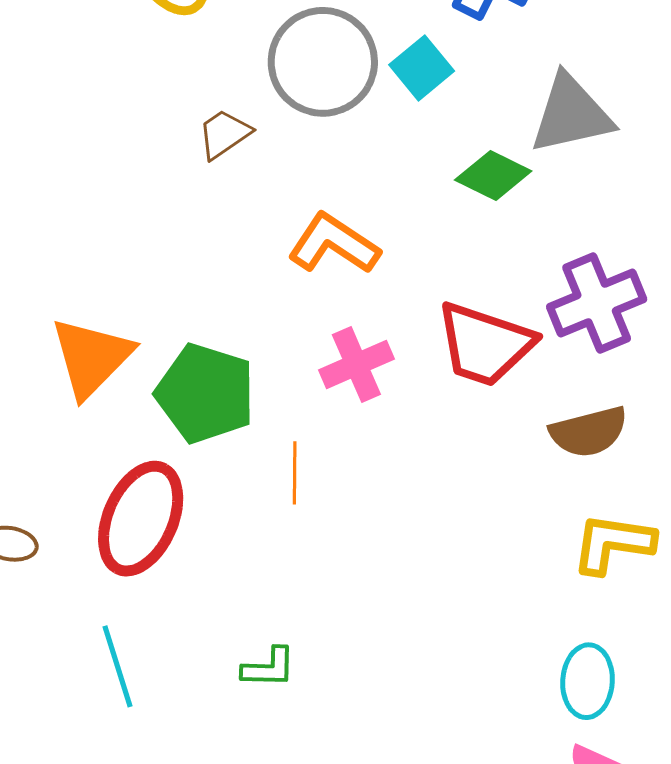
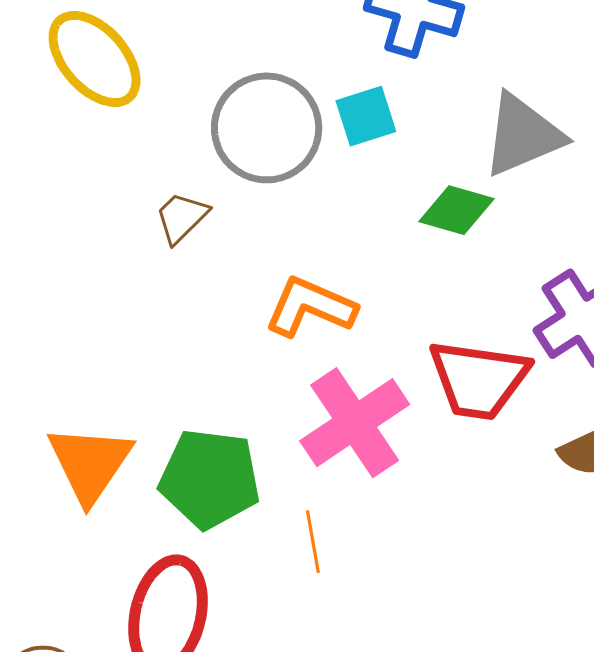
cyan square: (422, 68) -> (366, 116), turned 32
pink cross: (356, 364) -> (355, 423), size x1.5

